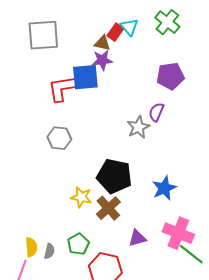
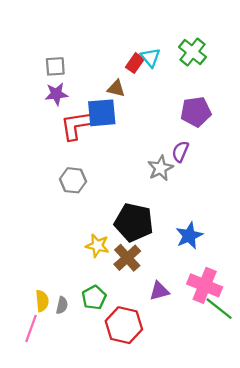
gray square: (43, 35) -> (55, 66), size x0.6
brown triangle: (102, 43) -> (116, 88), moved
purple star: (102, 60) -> (56, 94), moved

